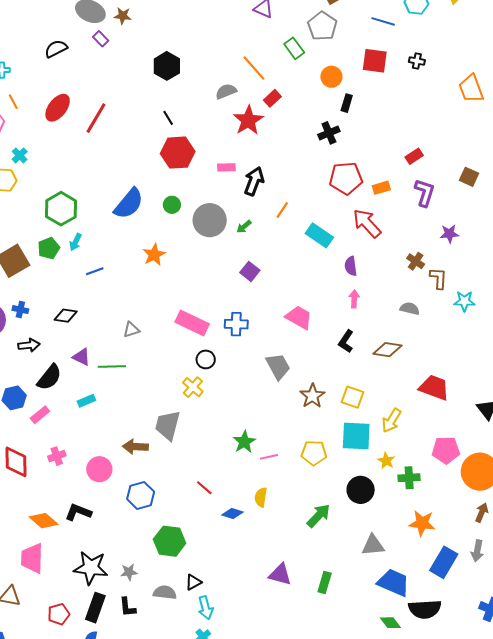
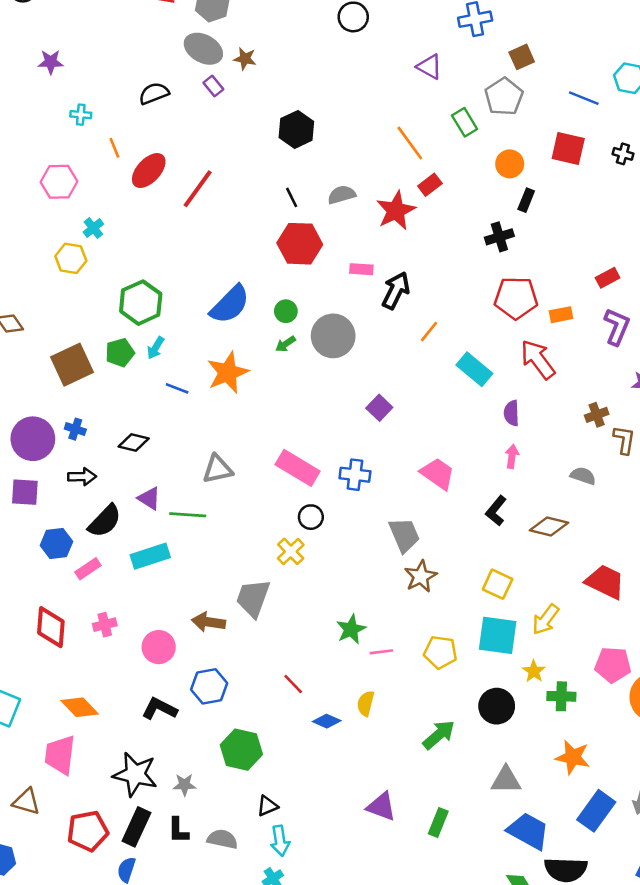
gray semicircle: (226, 91) -> (342, 195), moved
orange line: (13, 102) -> (114, 148), moved
green arrow: (244, 227) -> (286, 344), moved
orange star: (154, 255) -> (228, 373), moved, size x1.4
brown cross: (416, 261) -> (597, 415), turned 30
blue line: (95, 271) -> (177, 388), turned 36
gray triangle: (131, 330) -> (218, 469), size x1.4
brown star: (312, 396) -> (421, 576), moved
cyan rectangle: (86, 401) -> (150, 556), size x1.6
black L-shape: (78, 512) -> (159, 709), moved
gray semicircle: (165, 592) -> (222, 839), moved
red pentagon: (59, 614) -> (88, 831), size x1.4

